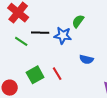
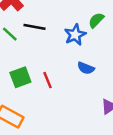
green semicircle: (78, 21) -> (96, 20), moved
blue star: (63, 36) -> (75, 35), moved, turned 30

